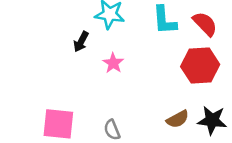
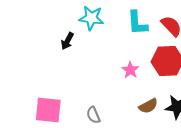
pink star: (113, 63) -> (130, 70), moved

